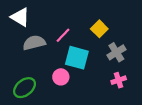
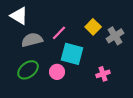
gray cross: (116, 52) -> (115, 36), moved
pink cross: (119, 80) -> (103, 74), moved
green ellipse: (25, 88) -> (28, 70), moved

